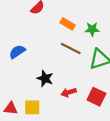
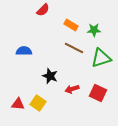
blue semicircle: (17, 52) -> (24, 51), turned 35
yellow square: (32, 107) -> (38, 103), turned 35

